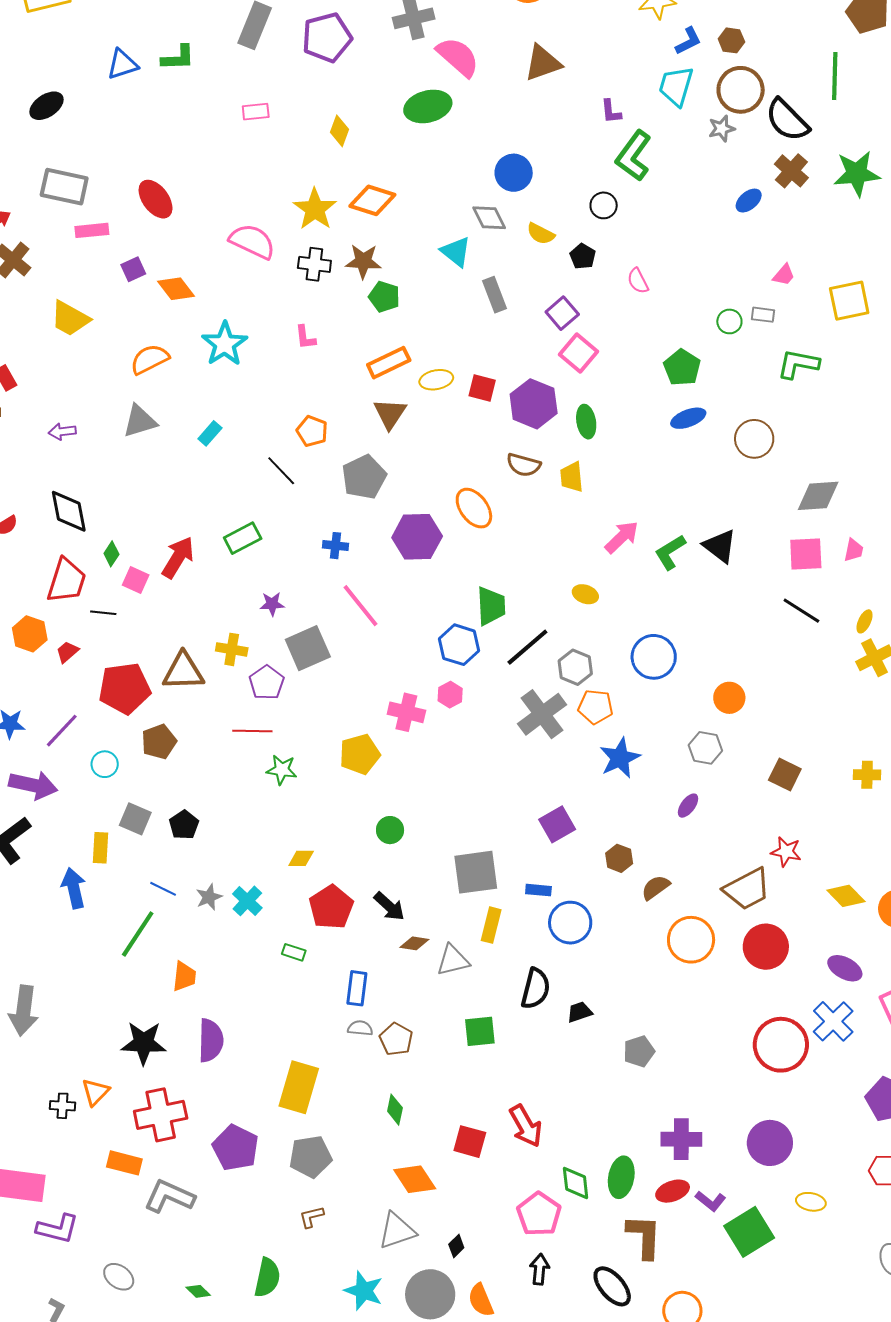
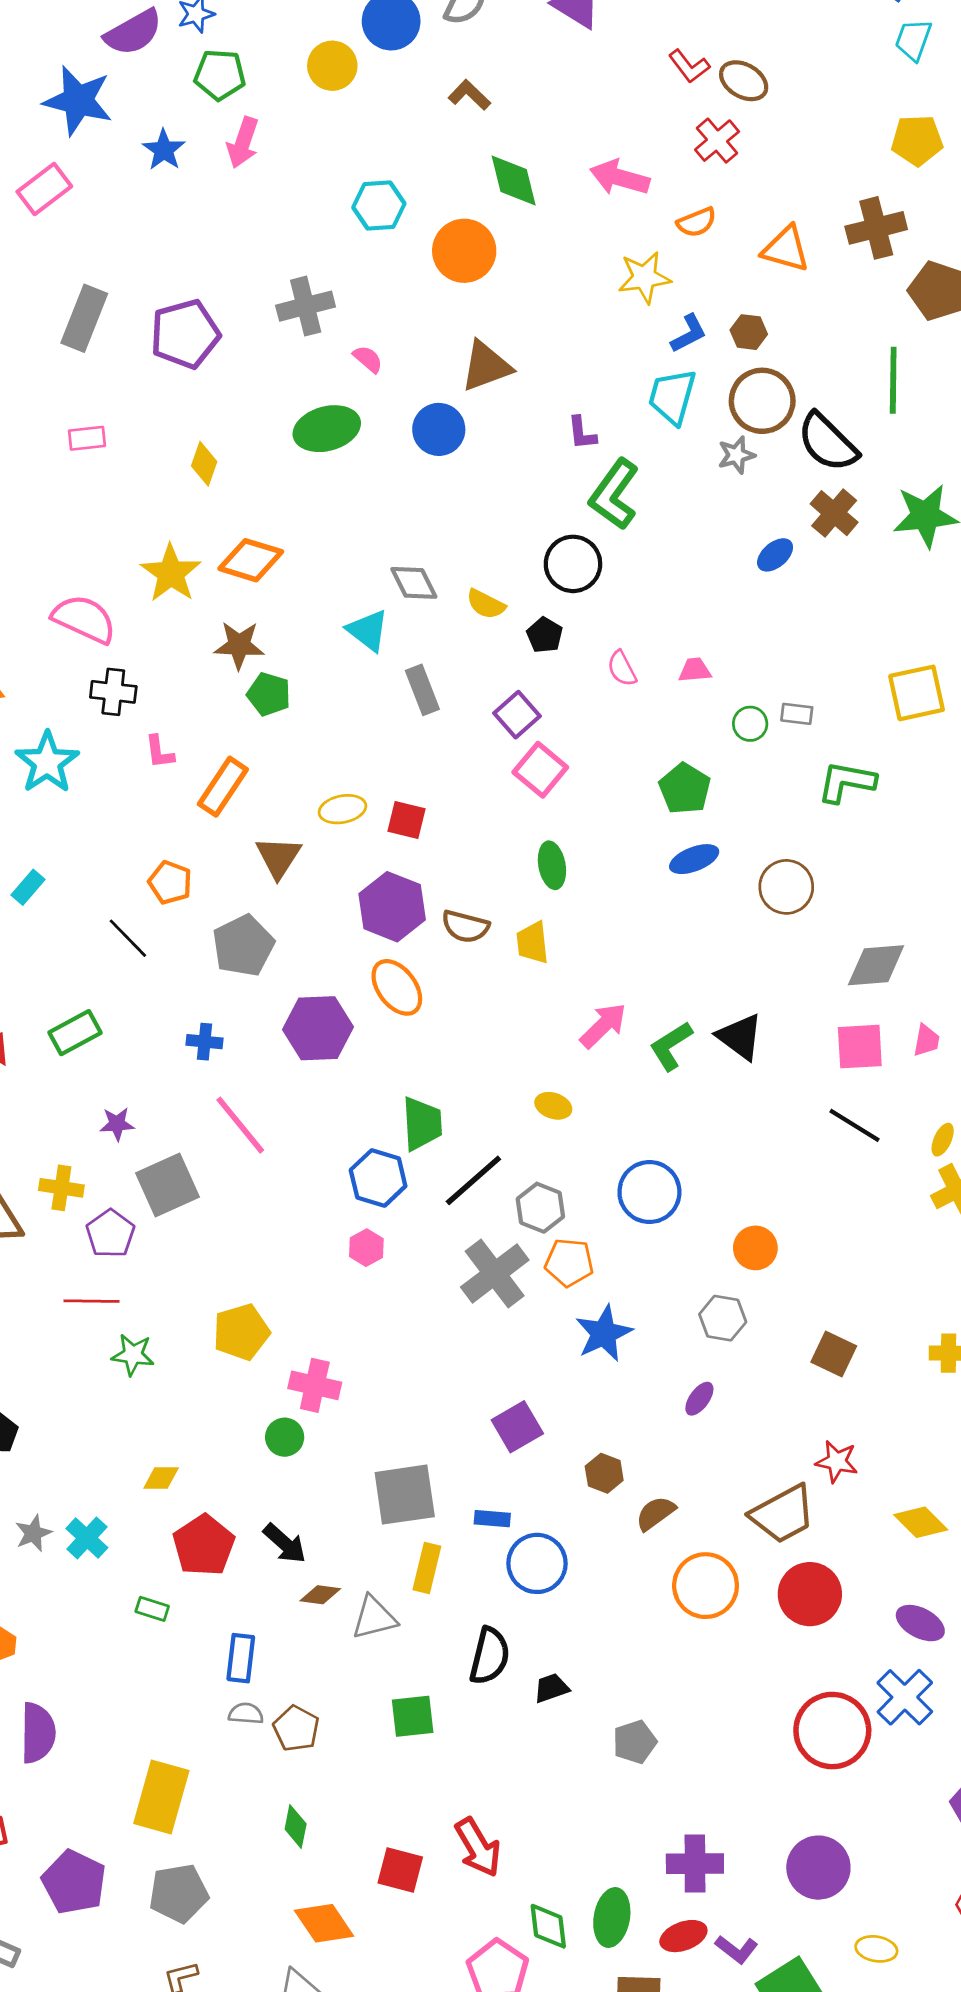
pink semicircle: (458, 57) -> (368, 359), size x0.5
blue circle: (514, 173) -> (439, 429), moved
black circle: (604, 205) -> (573, 564), size x1.5
black cross: (314, 264) -> (113, 692), moved
pink trapezoid: (784, 275) -> (695, 670), moved, turned -135
orange rectangle: (389, 363) -> (223, 787), moved, turned -30
purple hexagon: (534, 404) -> (392, 907), moved
pink cross: (406, 712) -> (315, 1385), moved

